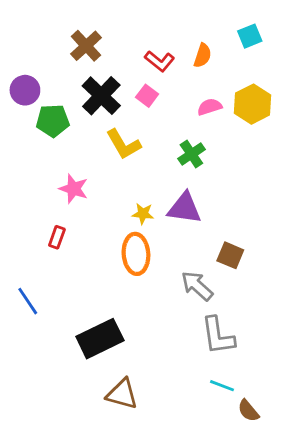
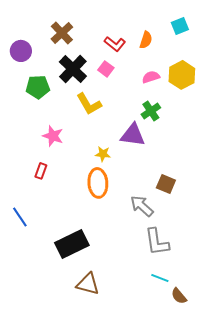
purple circle: (25, 90) -> (21, 51), moved
green cross: (191, 154) -> (151, 111), moved
purple triangle: (185, 208) -> (133, 135), moved

